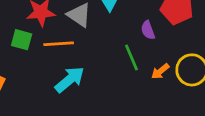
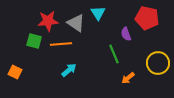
orange arrow: (160, 71) -> (128, 78), moved
cyan arrow: (70, 80) -> (69, 70), size x0.7

